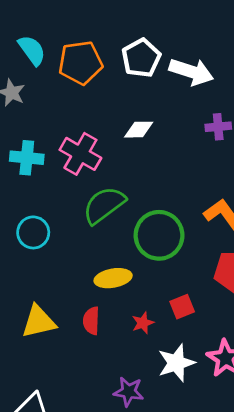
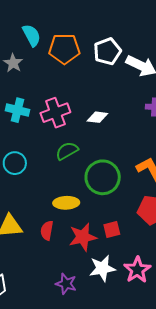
white diamond: (139, 130) -> (97, 117), moved
pink cross: (80, 154) -> (55, 113), turned 32
green semicircle: (104, 205) -> (67, 151), size x0.7
red star: (143, 323) -> (83, 237), size x1.8

